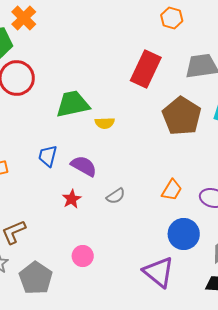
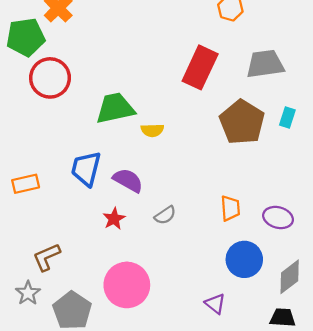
blue trapezoid: (48, 156) -> (86, 169), size x1.4
orange trapezoid: (172, 190) -> (230, 208), turned -35
pink circle: (83, 256) -> (127, 285), size x1.8
purple triangle: (159, 272) -> (215, 304), size x0.6

